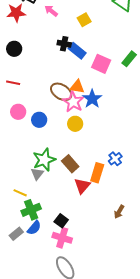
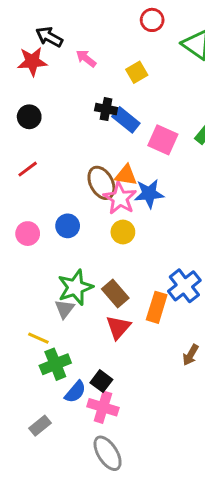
red line: (13, 83) -> (28, 169), turned -48
brown ellipse: (61, 92) -> (101, 183), turned 30
blue star: (92, 99) -> (149, 194), turned 30
pink circle: (18, 112) -> (28, 234), moved
blue cross: (115, 159) -> (184, 286), size x1.5
red triangle: (82, 186) -> (118, 327), moved
brown arrow: (119, 212) -> (191, 355), moved
blue semicircle: (34, 228) -> (75, 392), moved
gray rectangle: (16, 234) -> (40, 426), moved

